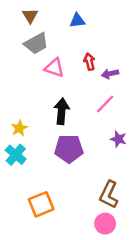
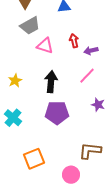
yellow star: (19, 128) -> (15, 81), moved
brown L-shape: (109, 195) -> (90, 151), turned 70
pink circle: (105, 224) -> (71, 175), moved

